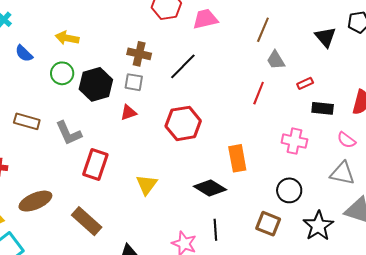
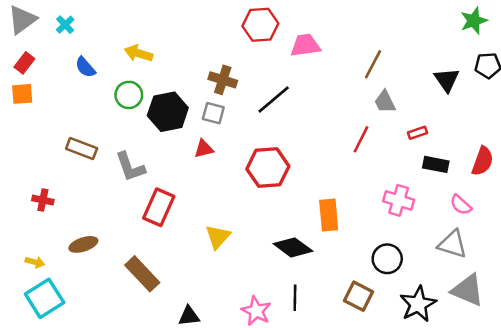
brown ellipse: (35, 201) -> (83, 244), size x0.7

